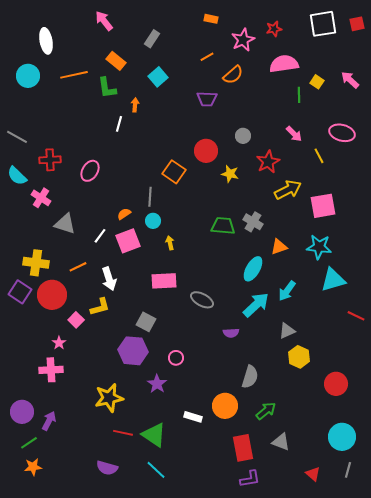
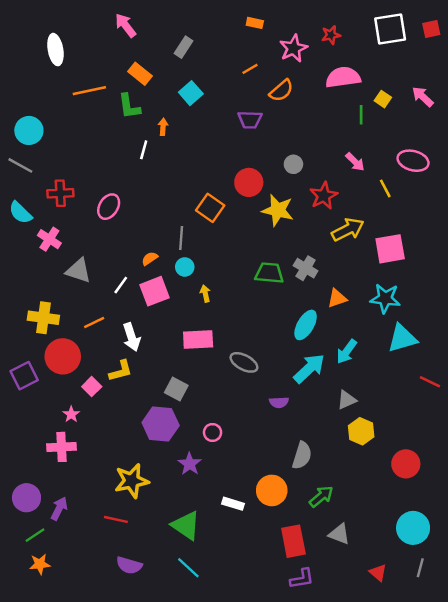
cyan circle: (28, 76) -> (29, 130), moved
yellow star: (230, 174) -> (278, 210), size x1.5
purple square: (20, 292) -> (24, 376), moved, turned 30
red line: (123, 433) -> (116, 519), moved

